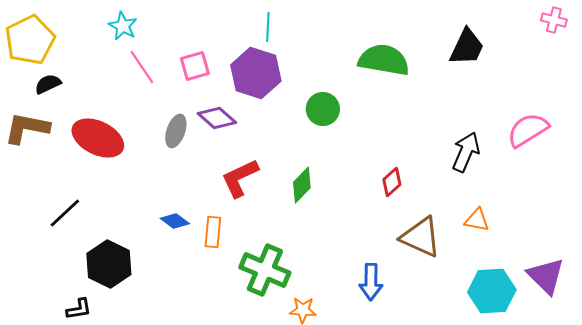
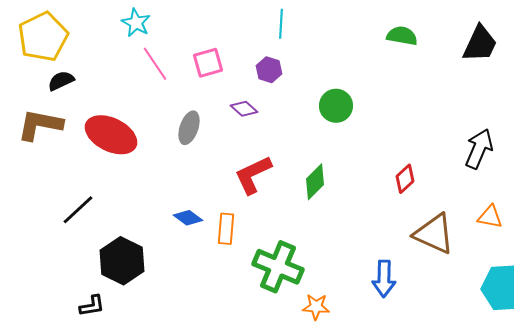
green semicircle: (384, 60) -> (402, 36), moved, size x0.6
purple hexagon: (256, 73) -> (269, 70), size x0.5
purple diamond: (217, 118) -> (244, 109), moved, size x0.7

